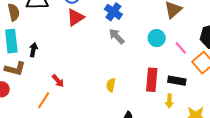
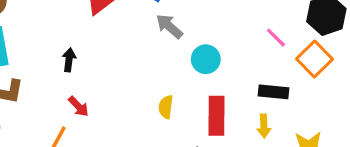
cyan circle: (157, 38) -> (206, 59), moved
black arrow: (33, 50) -> (69, 60), moved
red rectangle: (152, 80) -> (216, 116), moved

